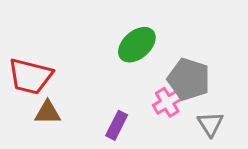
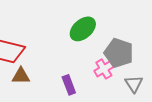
purple rectangle: (117, 125) -> (69, 85), turned -48

